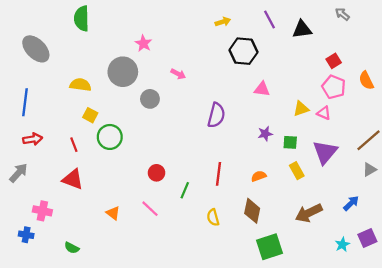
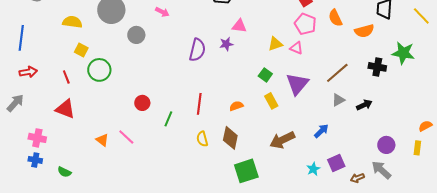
purple star: (265, 134) -> (226, 44), moved
green square: (290, 142) -> (265, 75), turned 32
pink line: (150, 209) -> (126, 137), moved
yellow semicircle: (213, 217) -> (202, 139), moved
blue cross: (26, 235) -> (35, 160), moved

